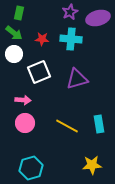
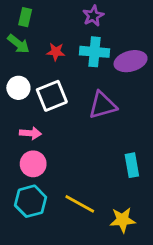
purple ellipse: (98, 18) -> (131, 61), moved
white circle: (14, 54) -> (18, 88), moved
yellow line: (67, 126) -> (80, 204), moved
cyan hexagon: (31, 168) -> (30, 201), moved

